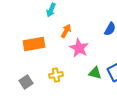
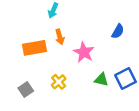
orange arrow: (66, 31) -> (60, 37), moved, turned 136
yellow cross: (56, 75) -> (59, 82), turned -32

